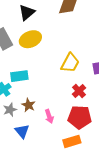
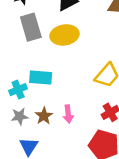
pink arrow: (49, 116) -> (68, 114), moved

